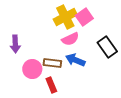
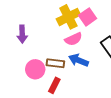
purple arrow: (15, 44) -> (22, 34), moved
red rectangle: (51, 85) -> (54, 85), turned 49

